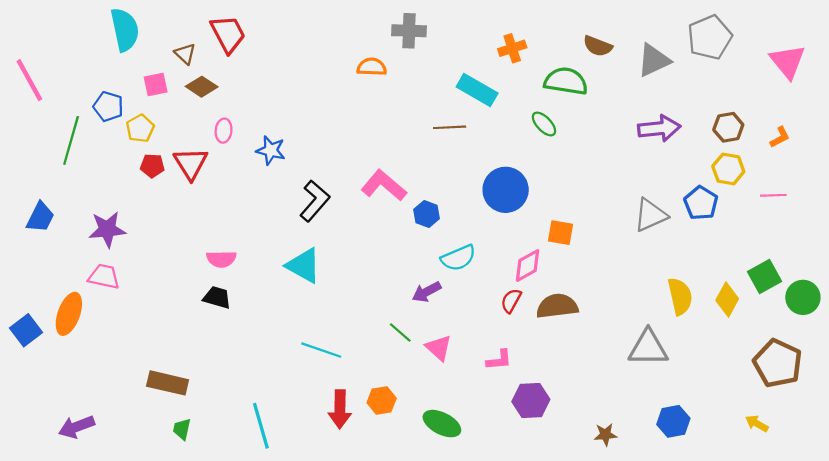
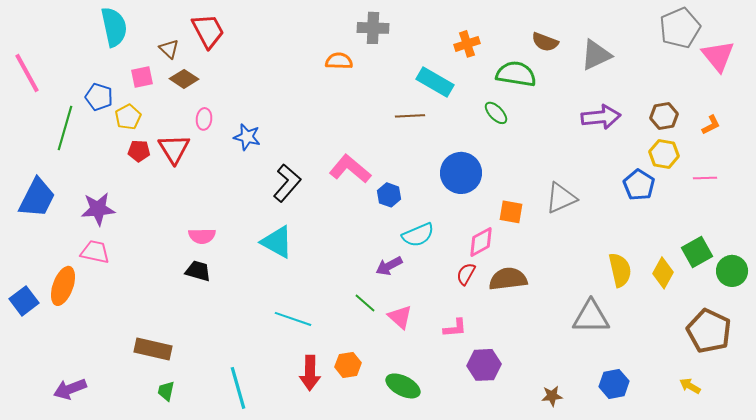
gray pentagon: (710, 37) -> (680, 28), moved
gray triangle: (650, 215) -> (561, 198), moved
blue trapezoid: (40, 217) -> (37, 198), size x1.4

